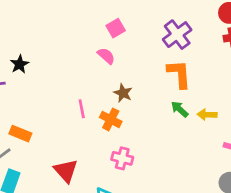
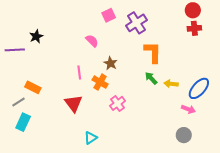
purple cross: (177, 35) -> (136, 23), moved
pink semicircle: (106, 56) -> (92, 41), moved
pink cross: (122, 158) -> (118, 103), moved, turned 35
red triangle: (66, 171) -> (73, 103), moved

